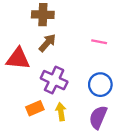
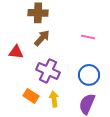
red triangle: (18, 59) -> (16, 52), size x0.7
orange rectangle: (35, 108) -> (31, 96), turned 56

